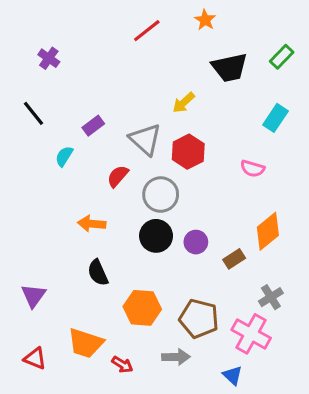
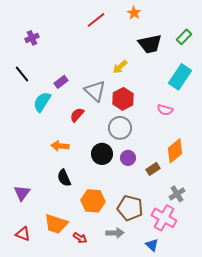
purple cross: (49, 58) -> (32, 38), turned 32
cyan rectangle: (276, 118) -> (180, 77), size x1.4
cyan semicircle: (64, 156) -> (42, 102), size x1.5
gray circle: (161, 195) -> (120, 128), moved

